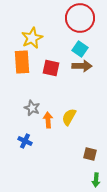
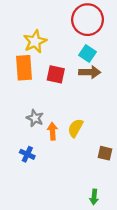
brown square: (90, 154) -> (105, 153), moved
green arrow: (96, 180) -> (94, 197), moved

